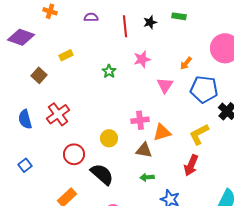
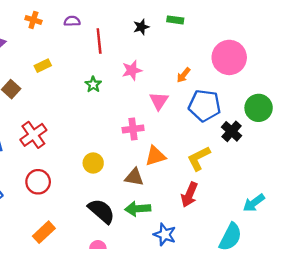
orange cross: (50, 11) -> (33, 20), moved
red line: (125, 26) -> (99, 41), moved
pink cross: (140, 120) -> (133, 129), moved
red circle: (74, 154) -> (38, 182), moved
black semicircle: (102, 174) -> (101, 211), moved
green arrow: (147, 177) -> (138, 209), size x1.5

